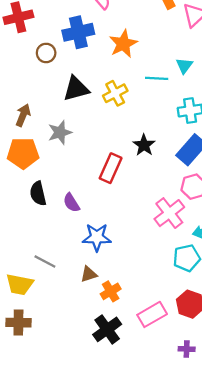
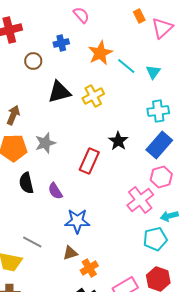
blue cross: (78, 32) -> (61, 43), size x0.6
cyan line: (157, 78) -> (126, 66), moved, turned 36
gray star: (60, 132) -> (45, 143), moved

